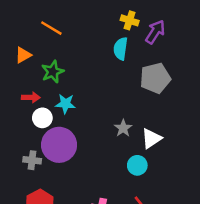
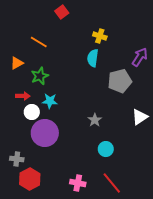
purple arrow: (155, 32) -> (140, 57), moved
white triangle: (151, 138) -> (140, 117), moved
gray cross: (32, 160) -> (17, 159), moved

